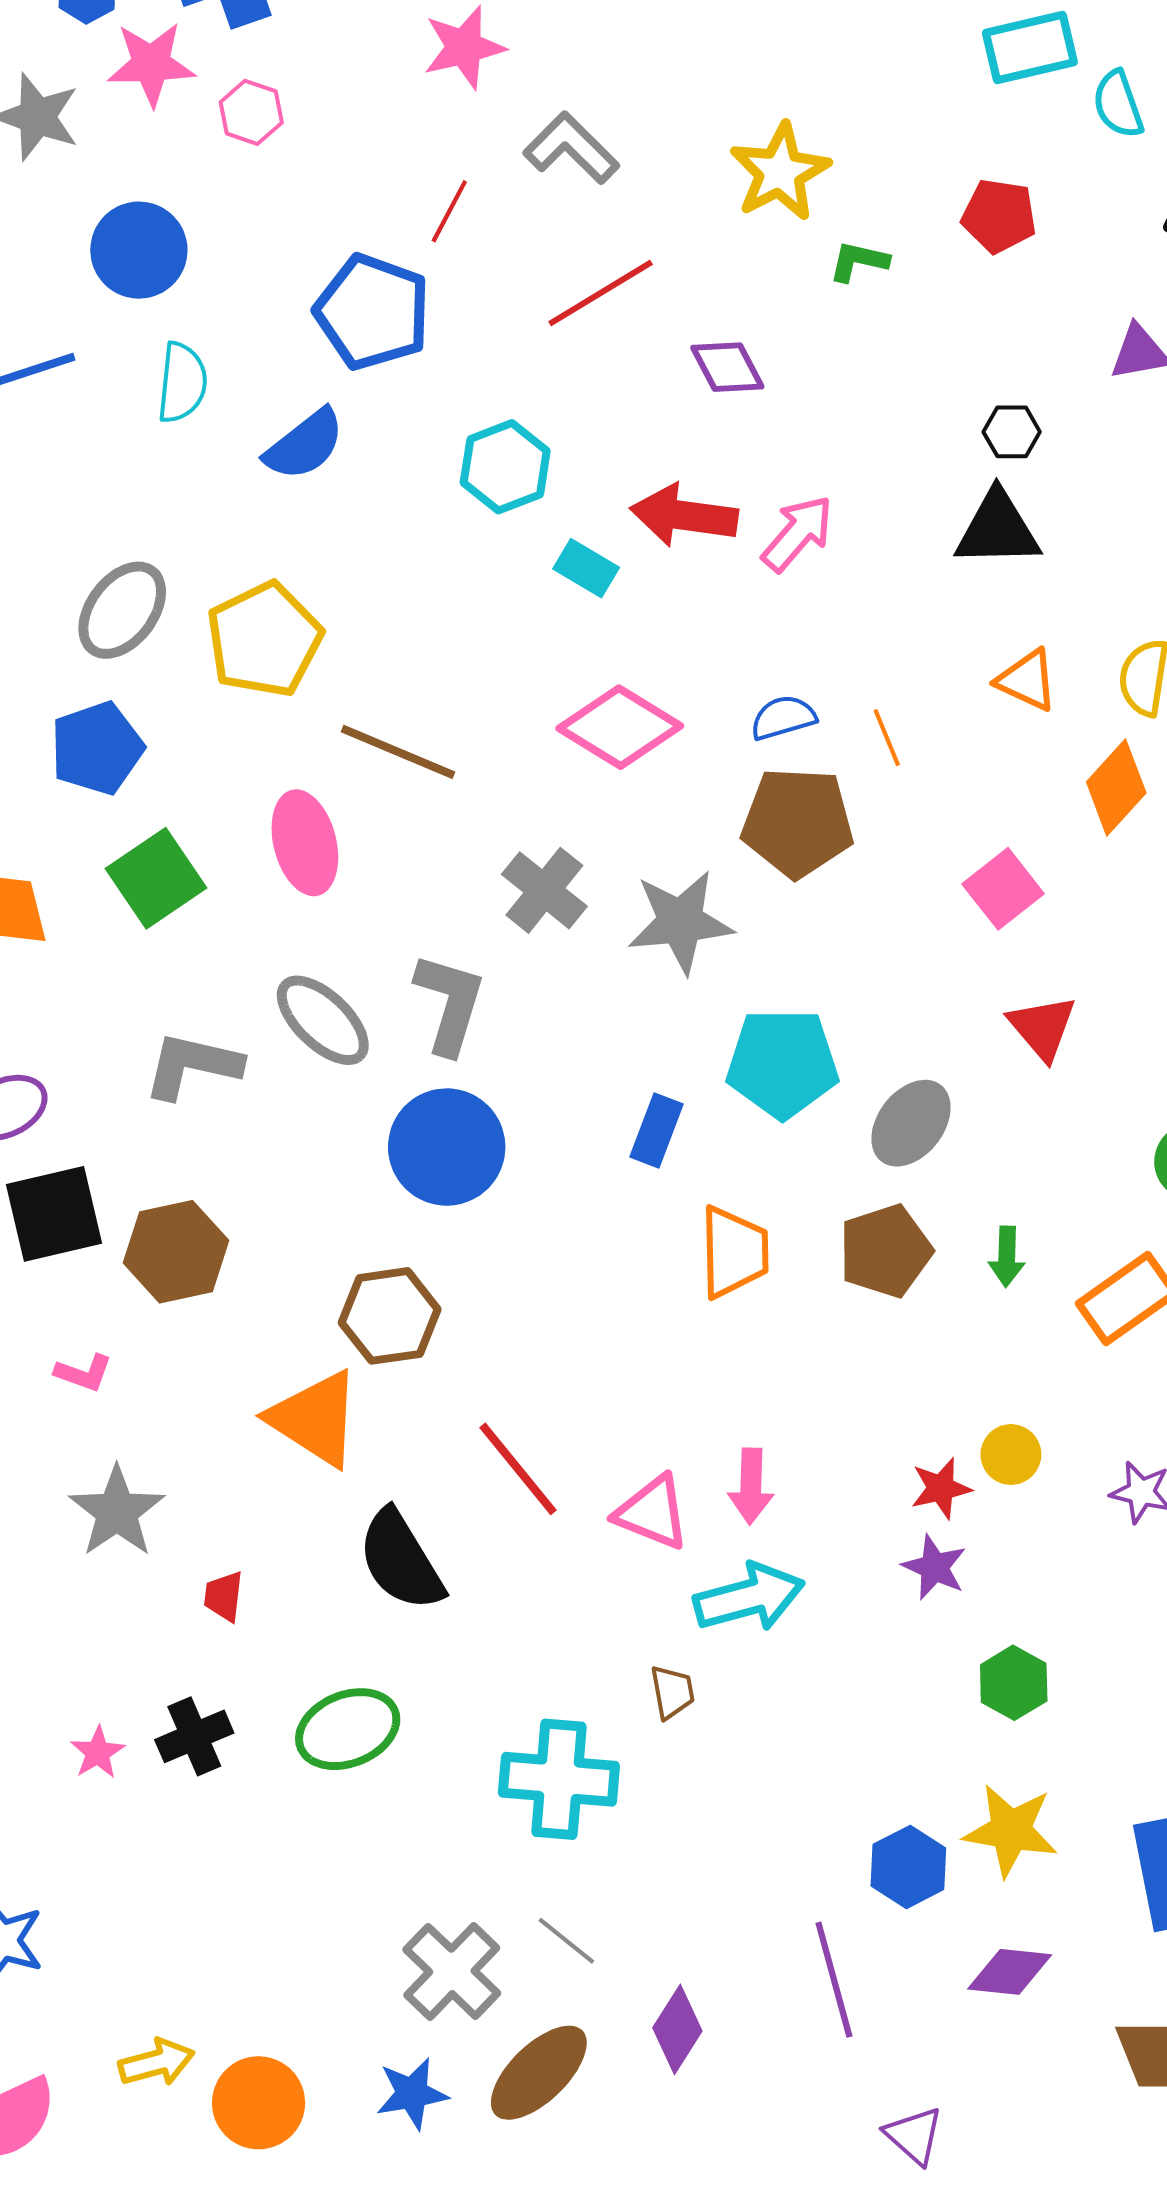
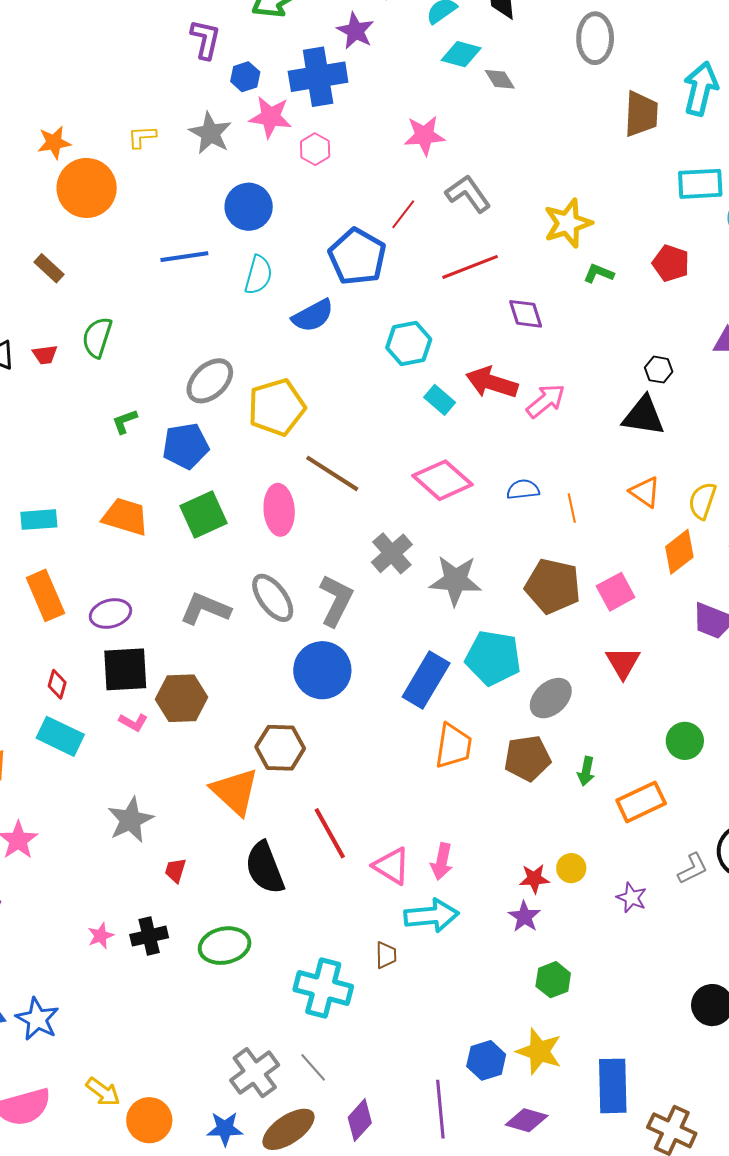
brown pentagon: (798, 822) -> (553, 586), moved
blue rectangle: (657, 1130) -> (426, 680), size x1.6
pink L-shape: (84, 1373) -> (133, 722), moved
yellow arrow: (157, 2063) -> (103, 1092), turned 42

